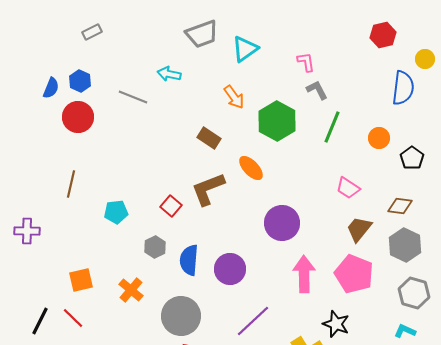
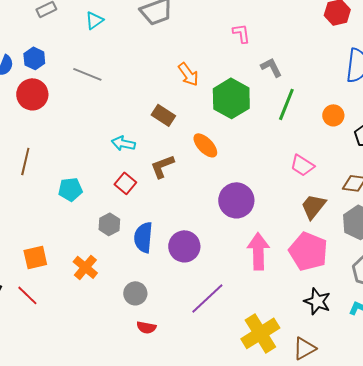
cyan triangle: (245, 49) -> (94, 20), moved, size x0.7
pink L-shape: (306, 62) -> (241, 33), moved
cyan arrow: (169, 74) -> (123, 143), moved
brown L-shape: (208, 189) -> (162, 166), size x0.7
gray circle: (181, 316) -> (135, 293), size x0.6
black star: (336, 324) -> (317, 301), moved

